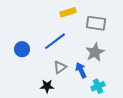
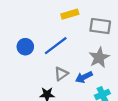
blue circle: (22, 49) -> (25, 47), moved
blue arrow: (81, 70) -> (84, 77), turned -91

